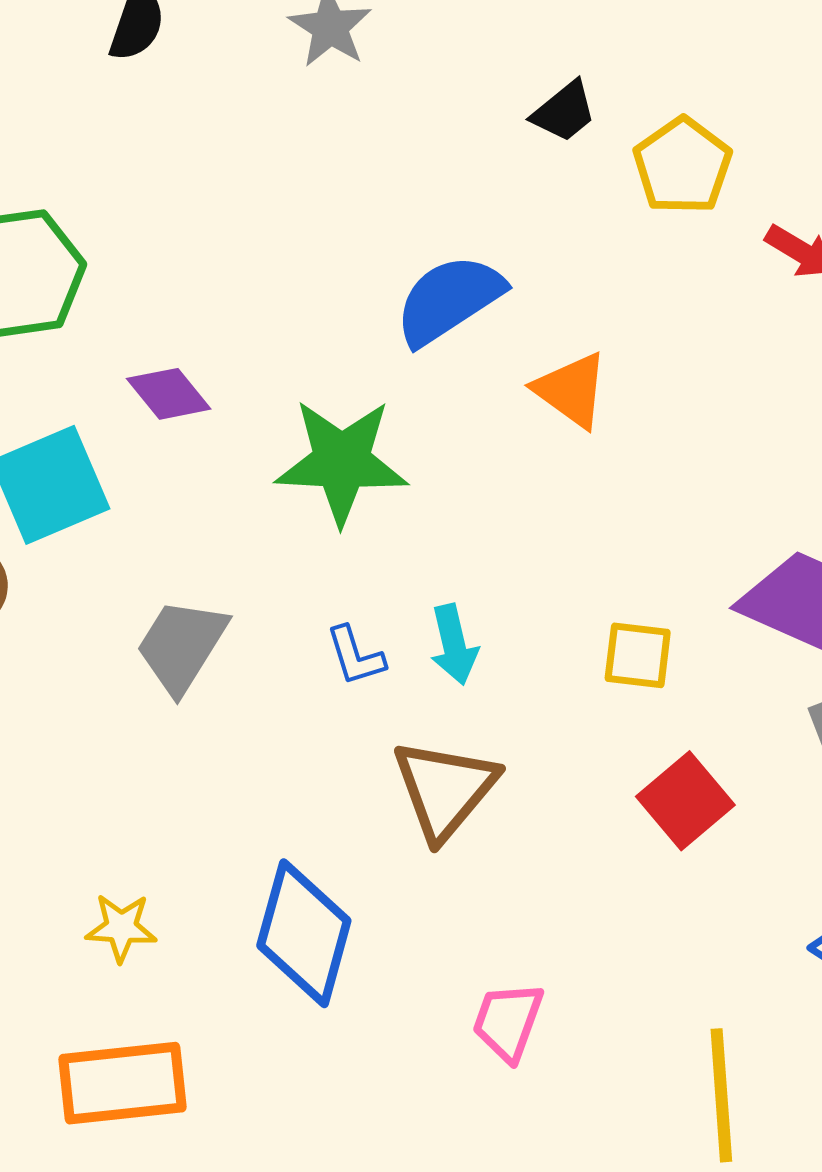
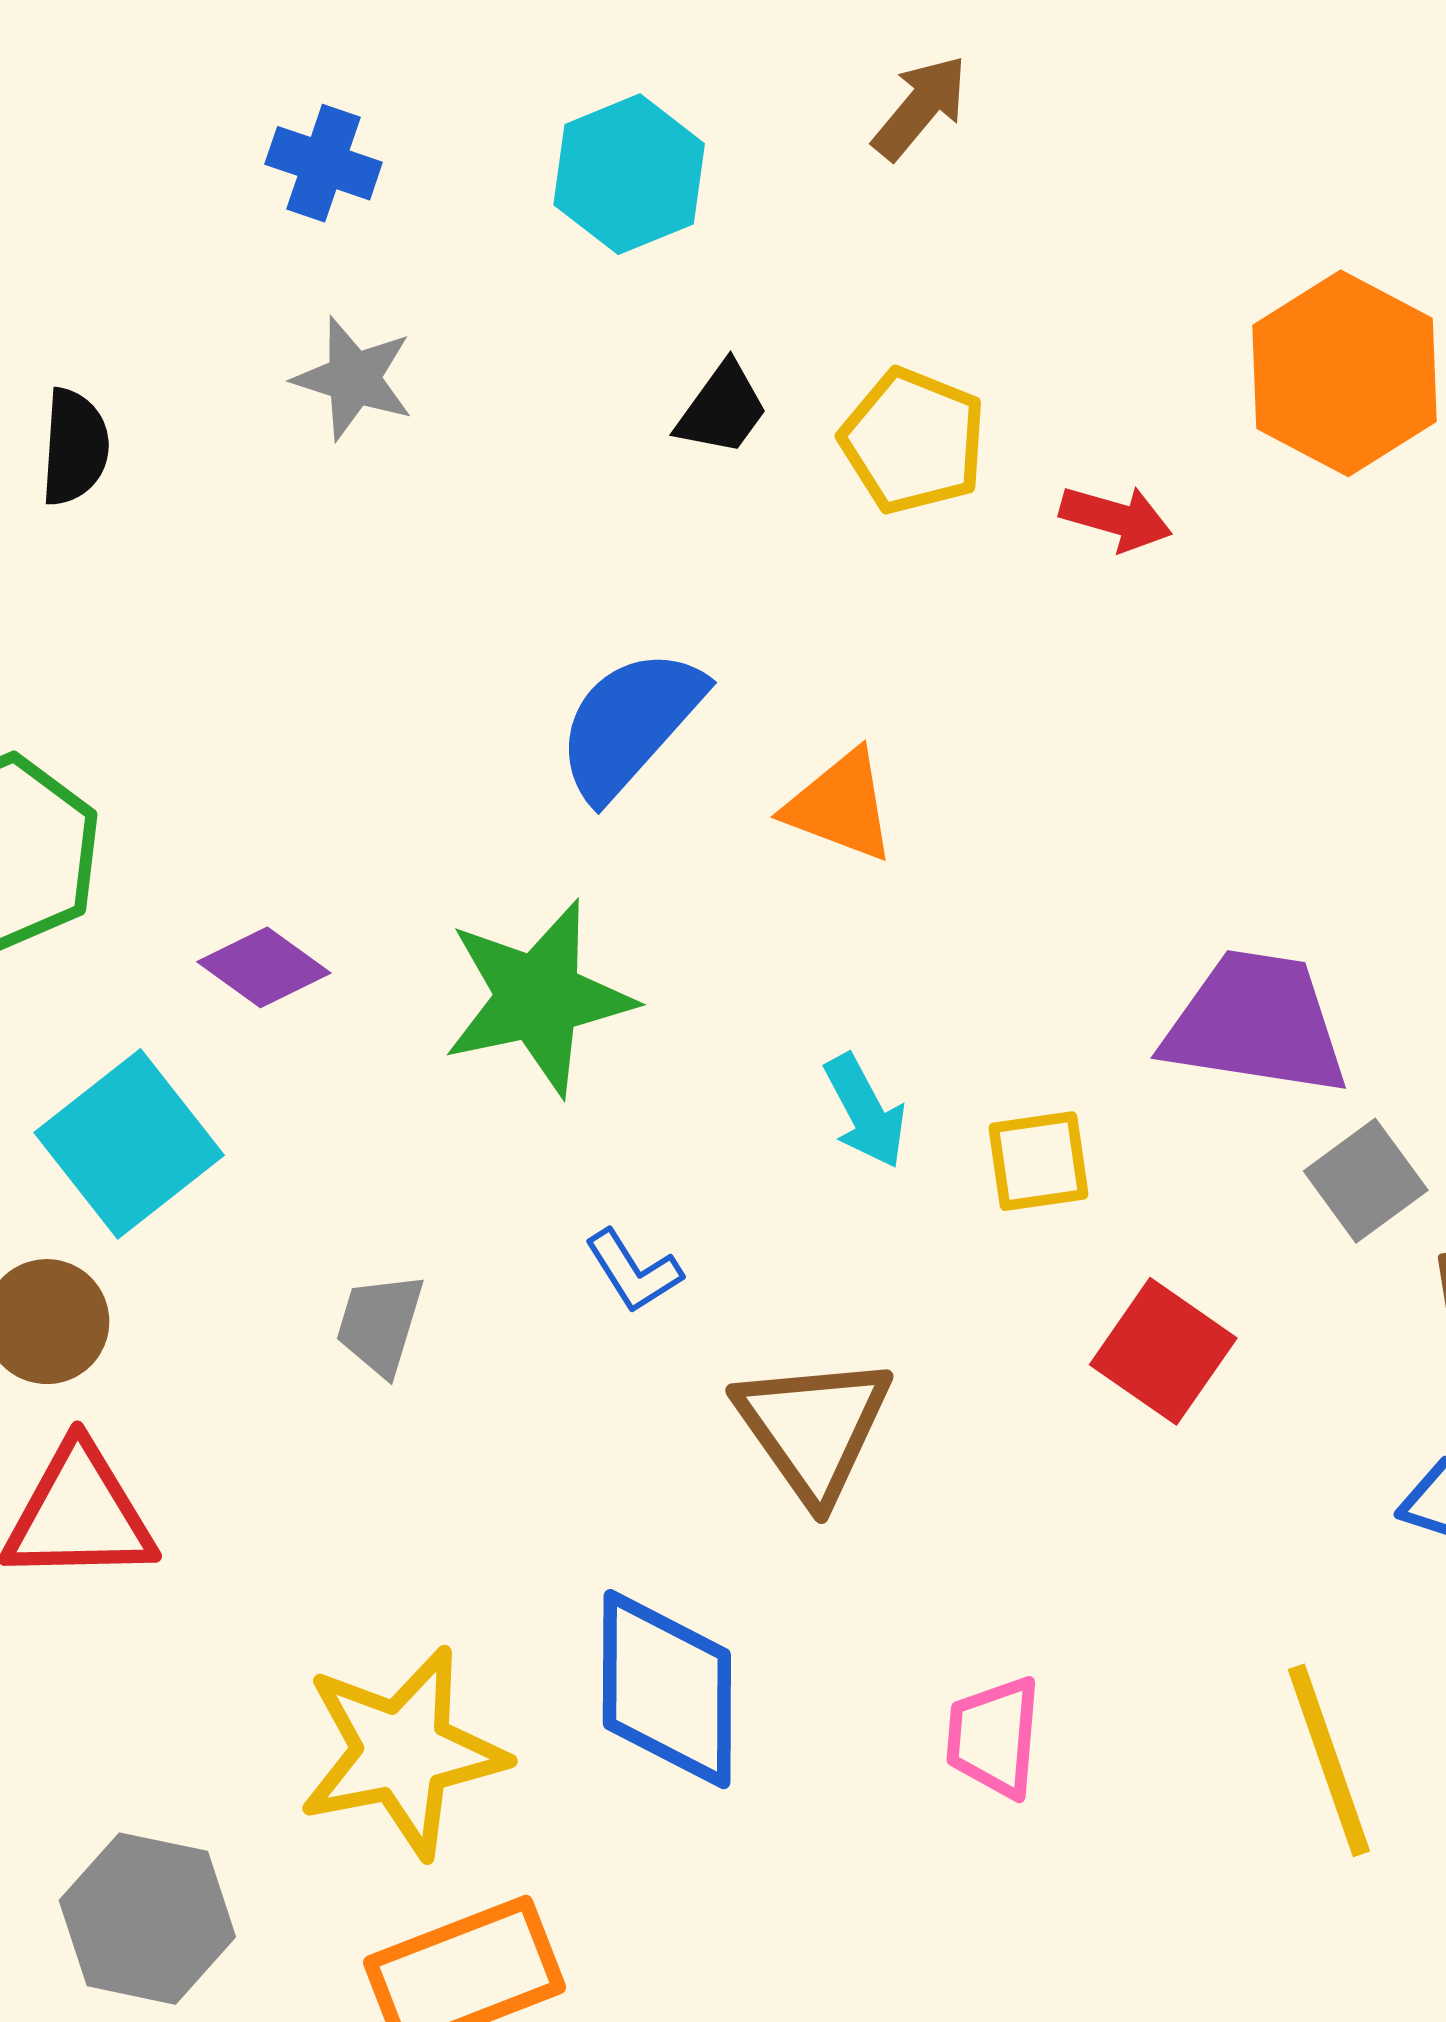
cyan arrow: (454, 645) -> (865, 1111), moved
gray trapezoid: (182, 646) -> (380, 1324), size x0.7
yellow star: (121, 928) -> (402, 1752), size x2.0

